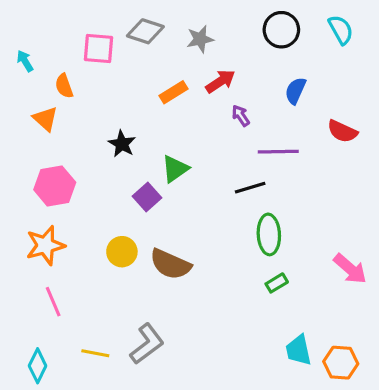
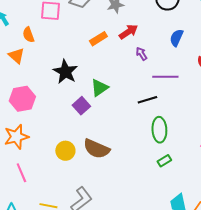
black star: (122, 144) -> (65, 72), size x1.4
yellow circle: (122, 252) -> (65, 151), moved

